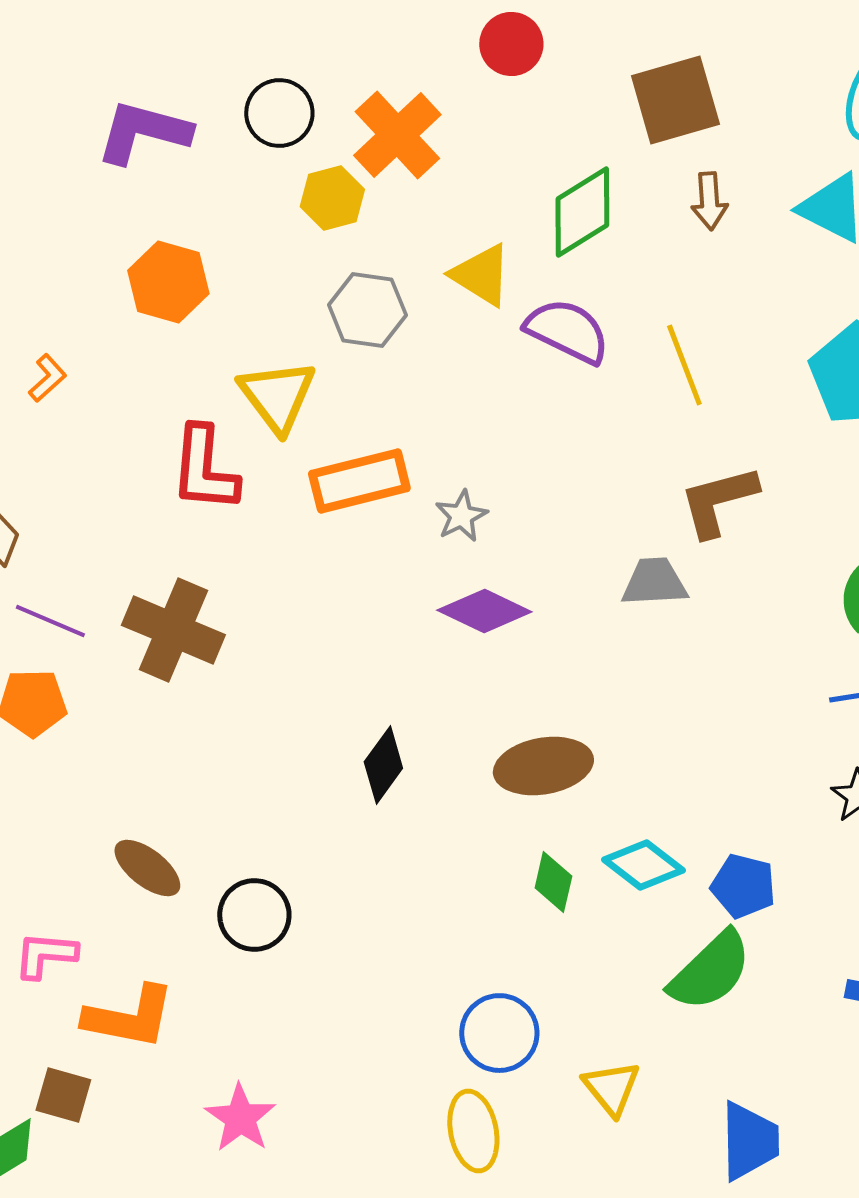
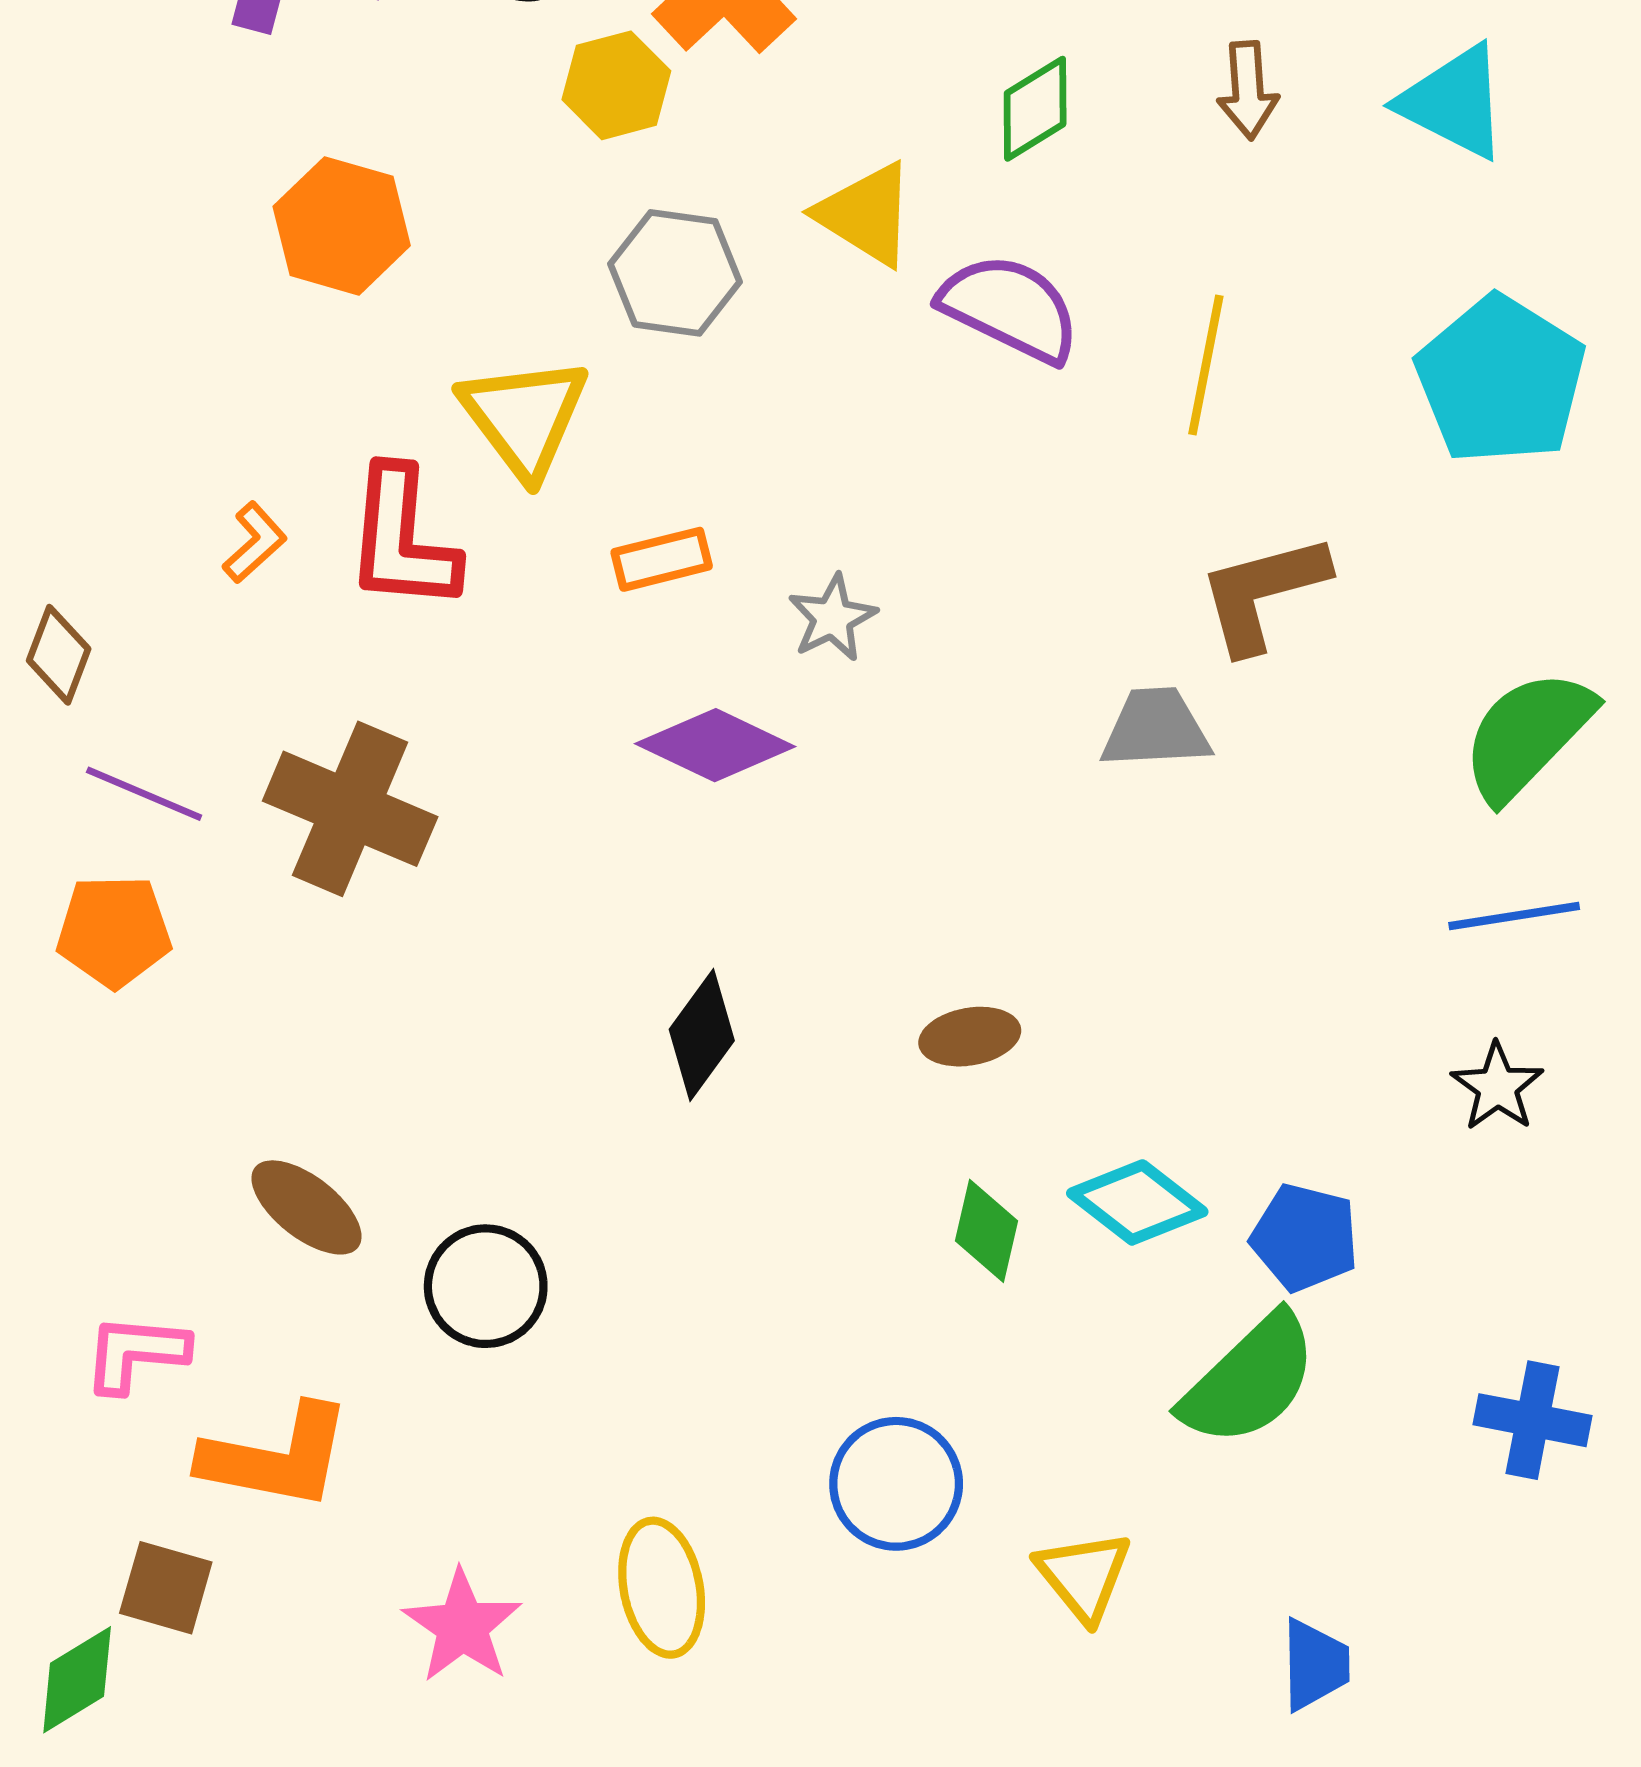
green diamond: (582, 212) -> (1035, 109), size x0.7
yellow line: (684, 365) -> (1206, 365), turned 32
orange L-shape: (47, 378) -> (255, 543), moved
orange rectangle: (359, 481) -> (662, 559), size x0.6
purple diamond: (484, 611) -> (715, 745), moved
brown ellipse: (543, 766) -> (970, 1037), size x0.6
yellow ellipse: (473, 1131) -> (662, 1588), moved
blue trapezoid: (749, 1141) -> (1315, 1665), size x0.7

